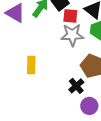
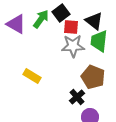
yellow rectangle: (31, 65) -> (32, 76), turned -60

